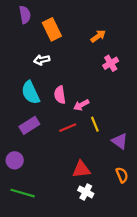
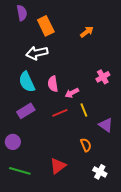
white arrow: (42, 60) -> (37, 53), size x1.5
pink cross: (111, 63) -> (103, 77), moved
red triangle: (81, 169) -> (58, 166), moved, turned -30
orange semicircle: (122, 175) -> (86, 145), moved
white cross: (86, 192) -> (100, 172), moved

